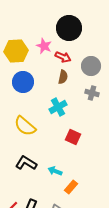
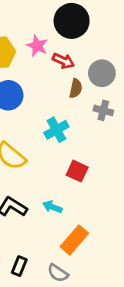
brown semicircle: (63, 77) -> (76, 88), moved
cyan arrow: (55, 171) -> (52, 207), moved
orange rectangle: (71, 187) -> (74, 240), size x1.5

